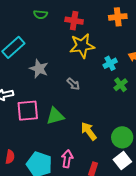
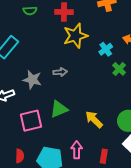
gray star: (39, 69) -> (32, 80), moved
gray arrow: (73, 84) -> (60, 72), moved, turned -40
pink square: (28, 111) -> (31, 121), moved

